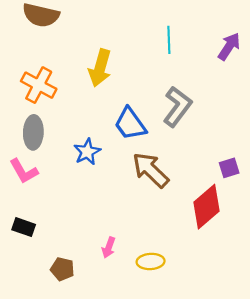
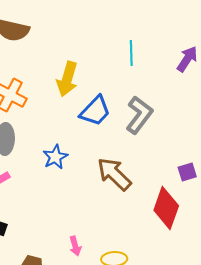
blue trapezoid: (130, 124) -> (95, 111), moved, turned -100
red diamond: (206, 207) -> (166, 208), turned -30
pink arrow: (109, 247) -> (75, 246), turned -36

